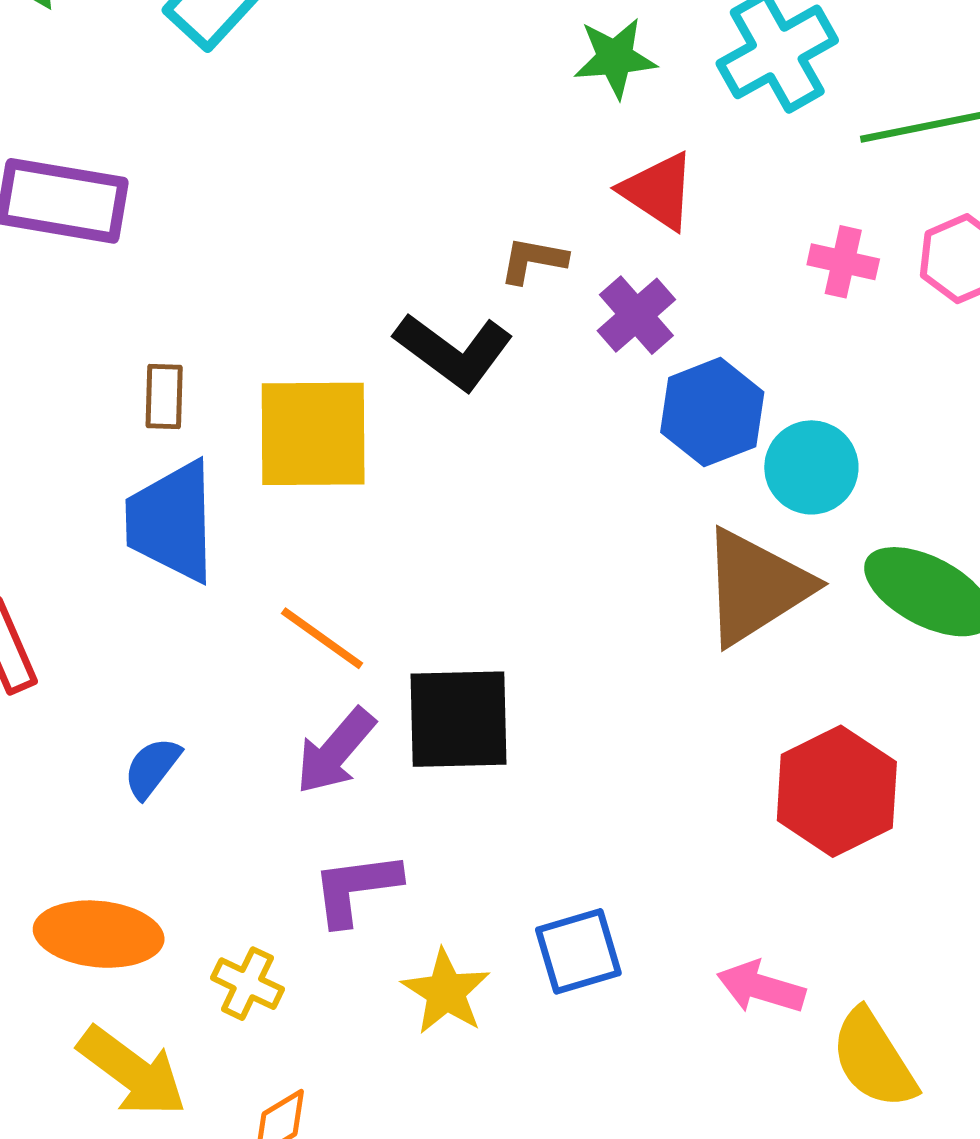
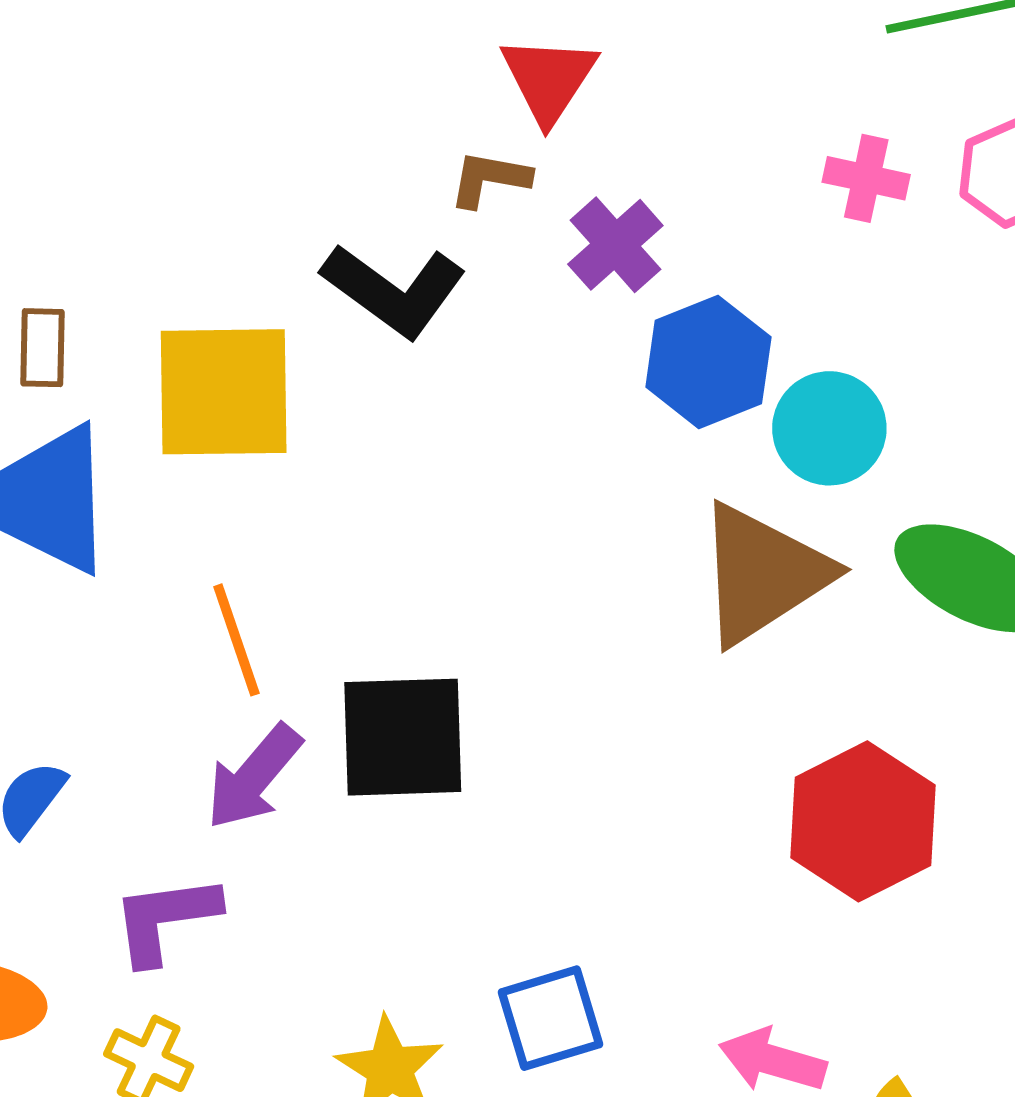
red triangle: (658, 191) -> (549, 79), moved, turned 30
orange line: (322, 638) -> (236, 640), turned 36
purple L-shape: (356, 888) -> (165, 919), moved

